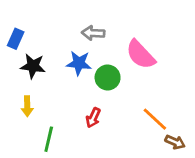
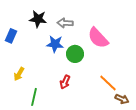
blue rectangle: (16, 39) -> (11, 36), moved
black star: (33, 66) -> (38, 19), moved
yellow arrow: (27, 106) -> (19, 74), turned 32

